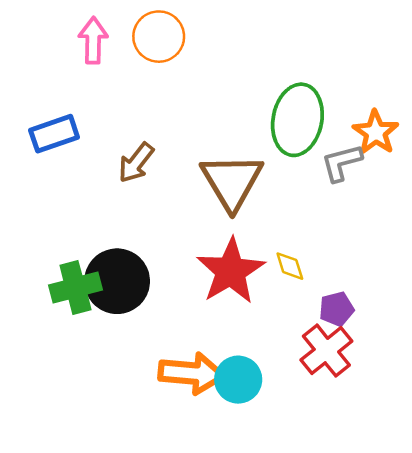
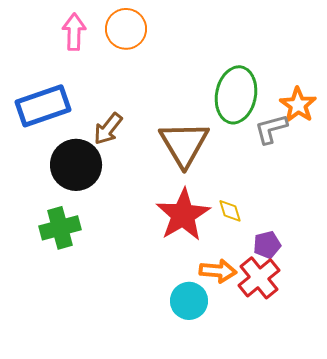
blue rectangle: (54, 134) -> (43, 106), size x1.4
black circle: (117, 281) -> (76, 165), moved
orange arrow: (191, 373) -> (218, 271), moved, size x0.7

